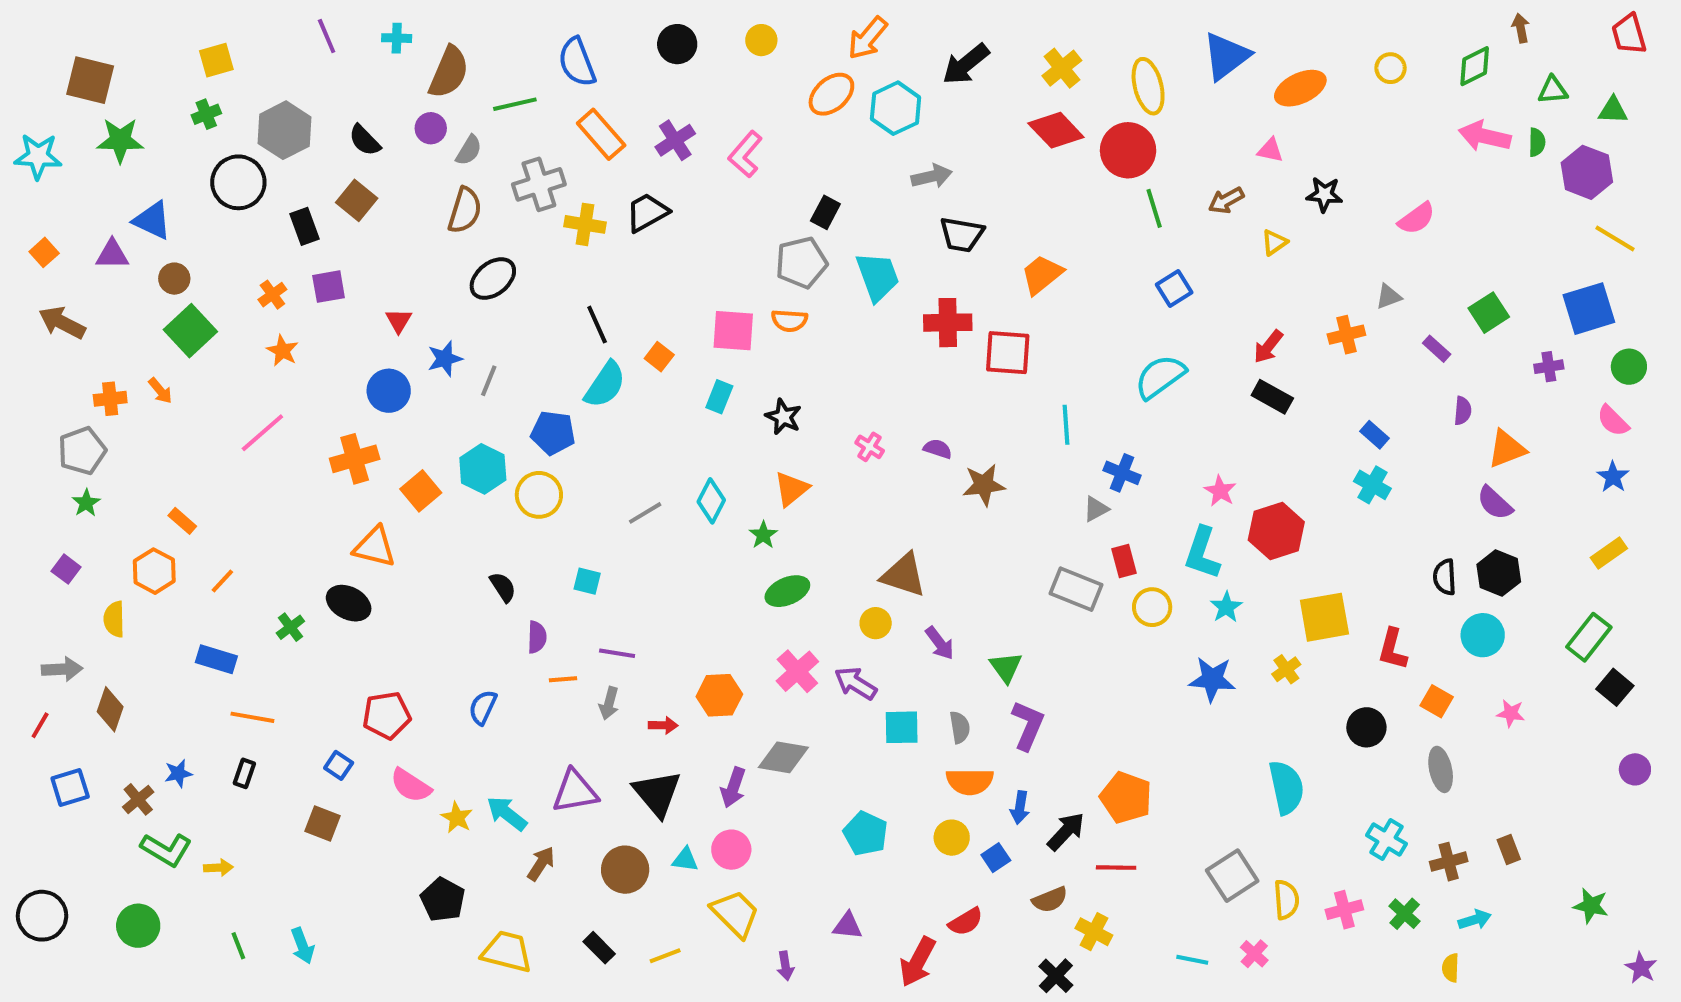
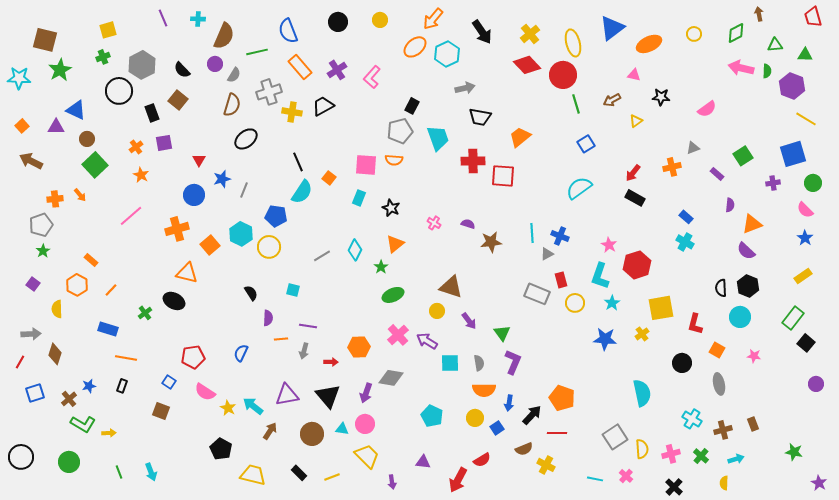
black arrow: (966, 64) -> (482, 32), turned -85
green star: (120, 140) -> (60, 70), turned -30
cyan line: (1066, 425) -> (532, 233), moved
black cross: (1056, 976) -> (674, 487), moved

